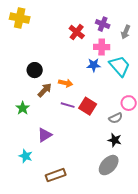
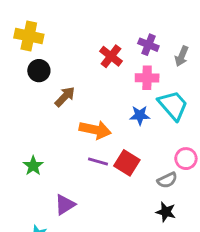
blue star: (94, 65) -> (140, 115), moved
black circle: (35, 70) -> (39, 71), moved
orange arrow: (66, 83) -> (95, 130), size x1.5
brown arrow: (45, 90) -> (65, 97), moved

